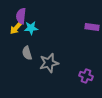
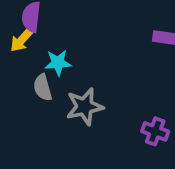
cyan star: (31, 28) -> (58, 63), moved

